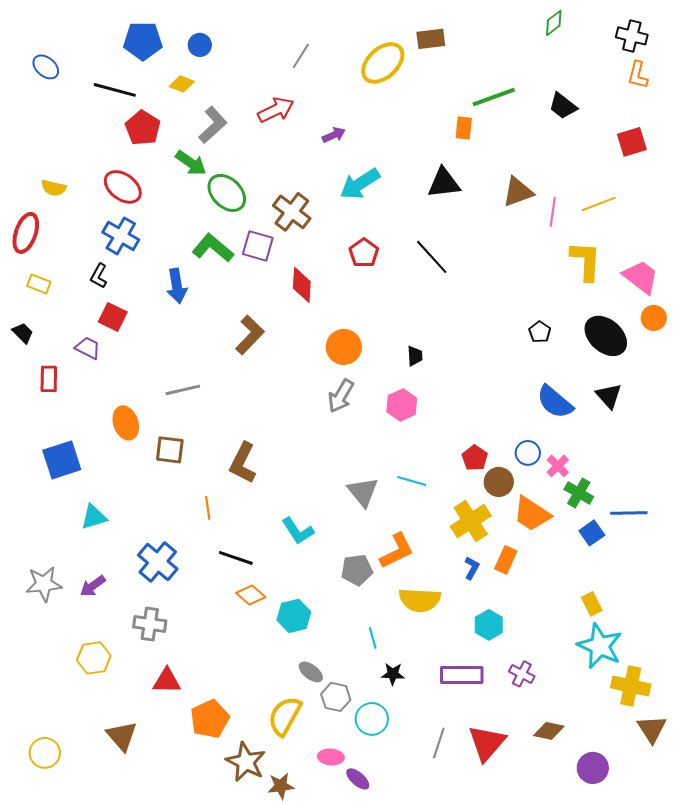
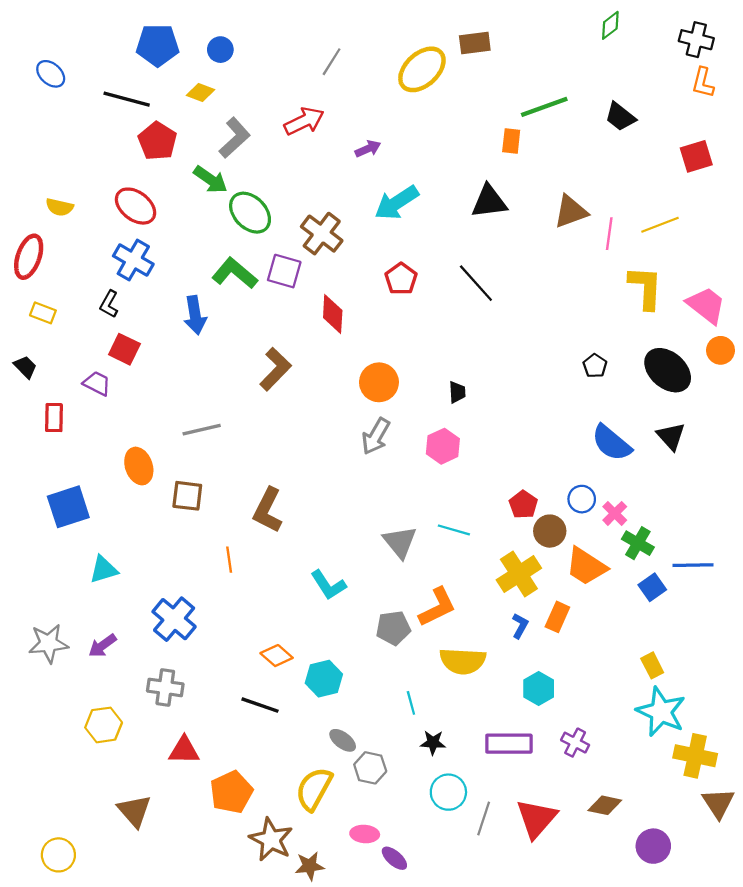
black line: (236, 558) -> (260, 705), moved
cyan circle: (372, 719) -> (448, 792), moved
yellow circle: (45, 753) -> (58, 855), moved

